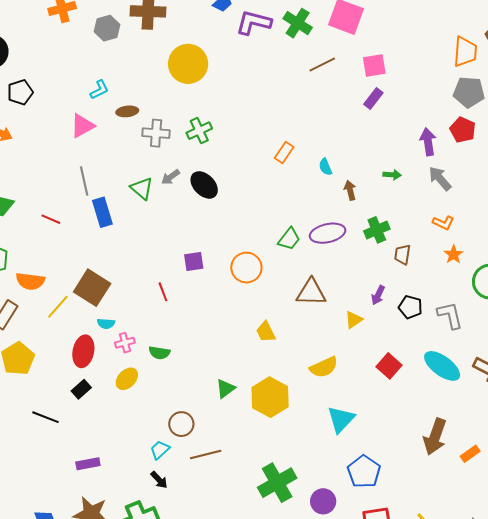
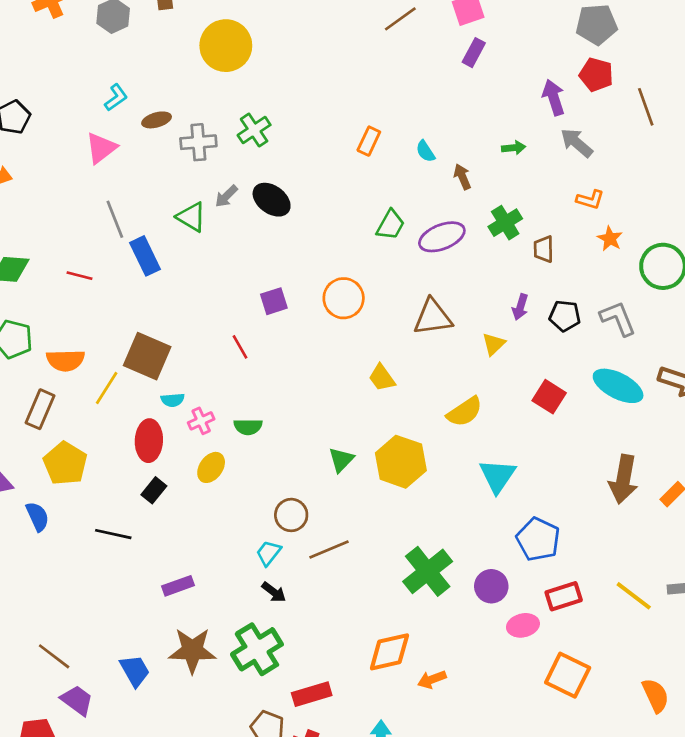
green trapezoid: (289, 239) -> (390, 225), moved

